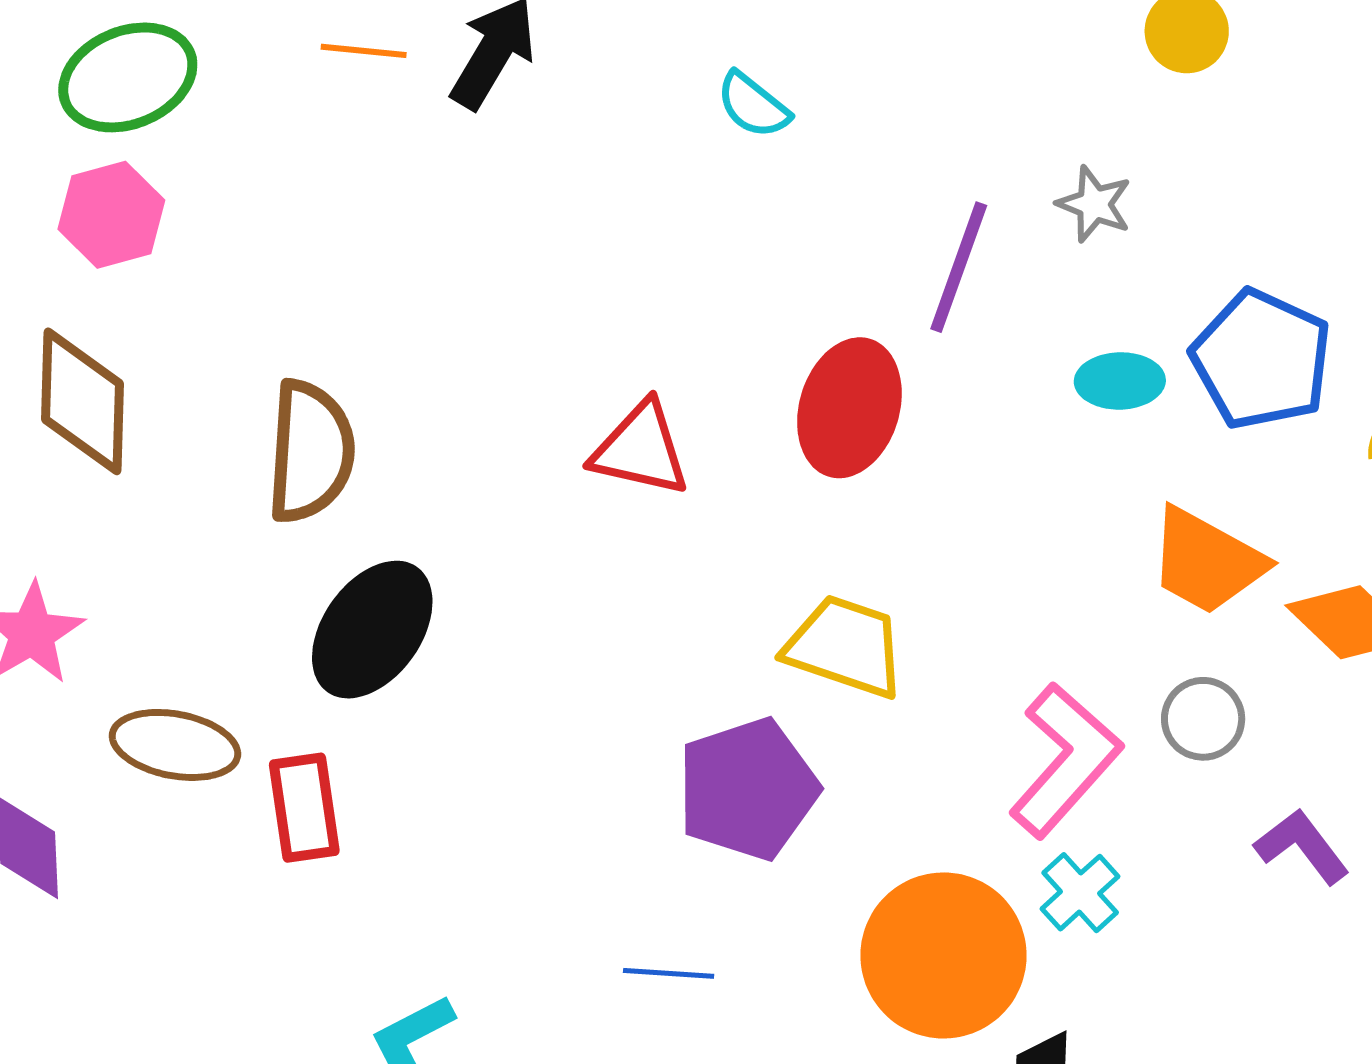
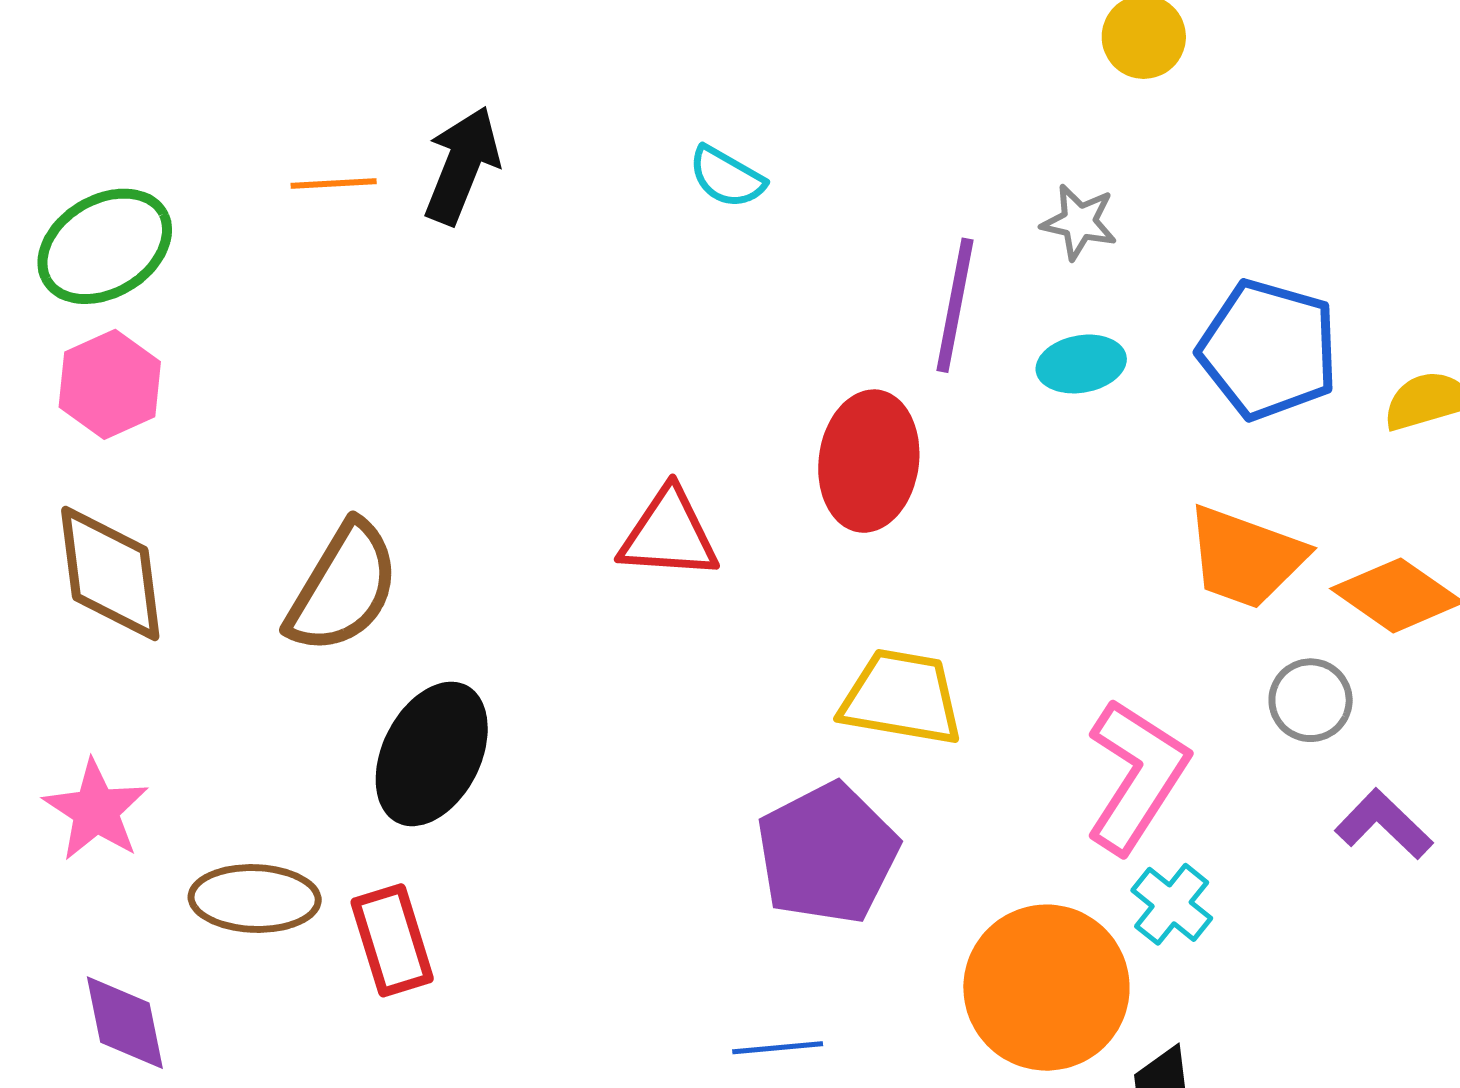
cyan ellipse: (1120, 381) -> (1081, 364), moved
brown semicircle: (310, 452) -> (343, 588), turned 36
gray circle: (1203, 719) -> (1311, 700), moved

